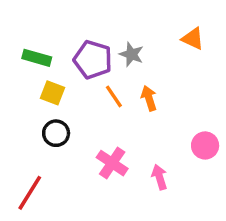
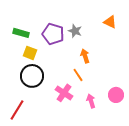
orange line: (114, 96) -> (78, 75), moved
black circle: (56, 133) -> (32, 76), size x1.5
pink circle: (205, 145) -> (116, 95), moved

